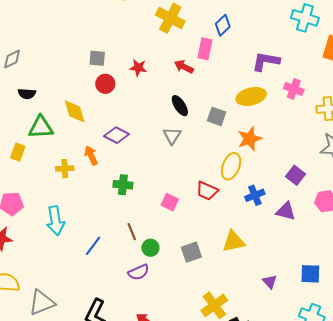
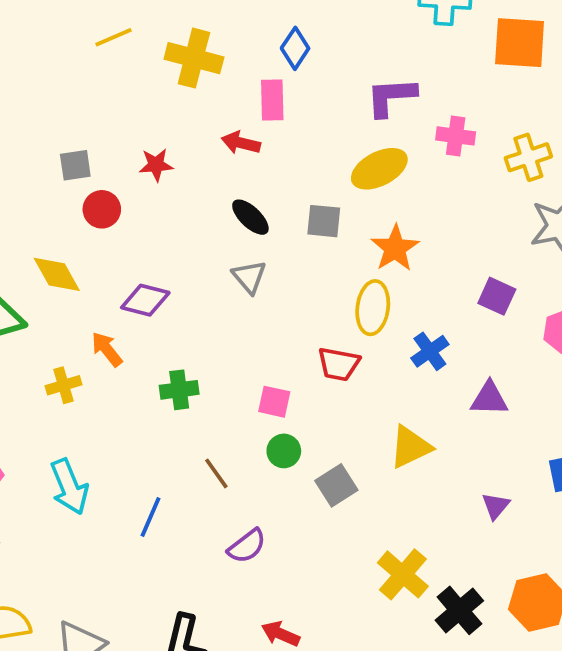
purple triangle: (286, 211) -> (489, 399), moved
green circle: (150, 248) -> (284, 451), moved
purple triangle: (270, 282) -> (496, 506), turned 35

